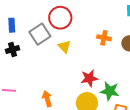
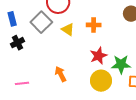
orange cross: (104, 38) -> (94, 25), moved
orange arrow: (47, 99) -> (61, 74), moved

